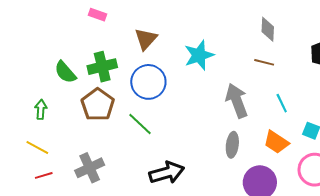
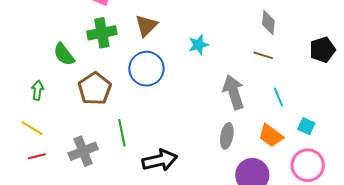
cyan star: (199, 55) -> (198, 45), size x0.7
green cross: (102, 67) -> (102, 33), moved
green line: (140, 124) -> (122, 133), moved, turned 32

